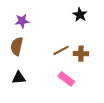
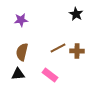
brown semicircle: (17, 46) -> (22, 52), moved
pink rectangle: (66, 79) -> (50, 75), moved

